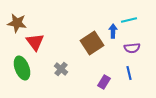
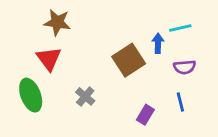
brown star: (17, 23) -> (57, 22), moved

